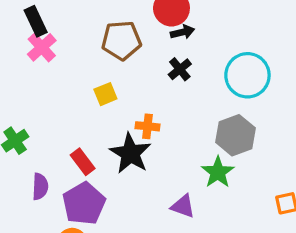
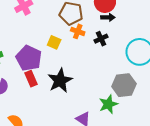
yellow square: (105, 94) -> (54, 42), turned 32
orange cross: (147, 126) -> (78, 31), moved
purple pentagon: (84, 204) -> (29, 58), moved, turned -30

